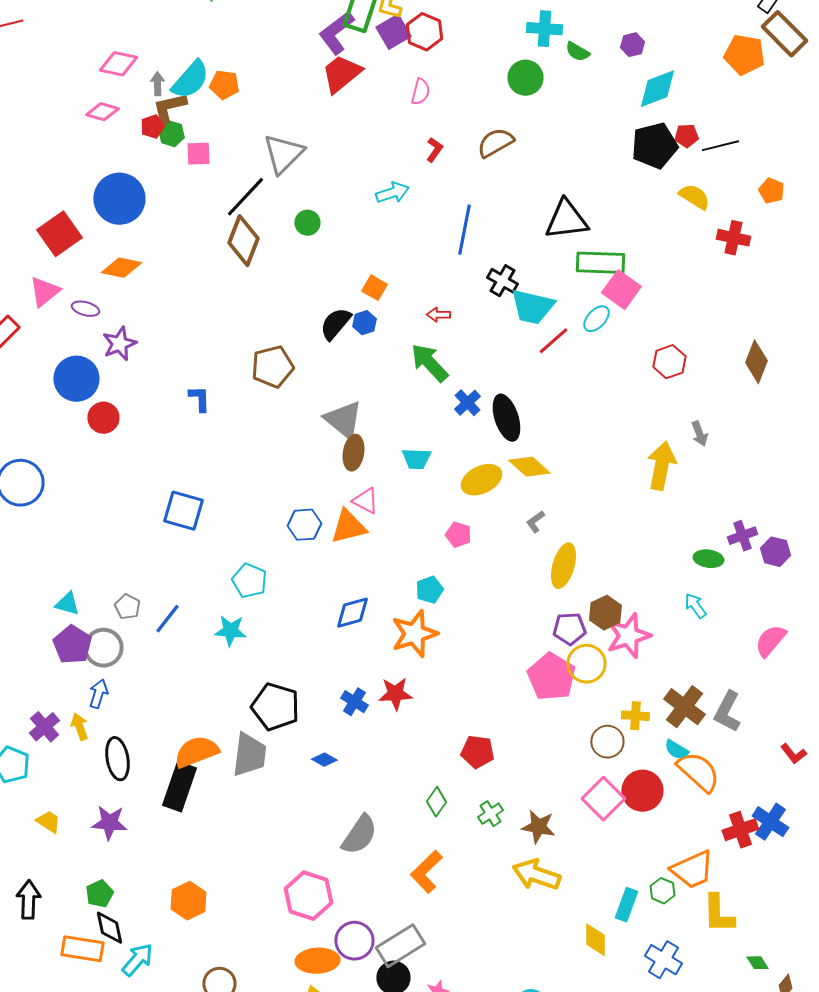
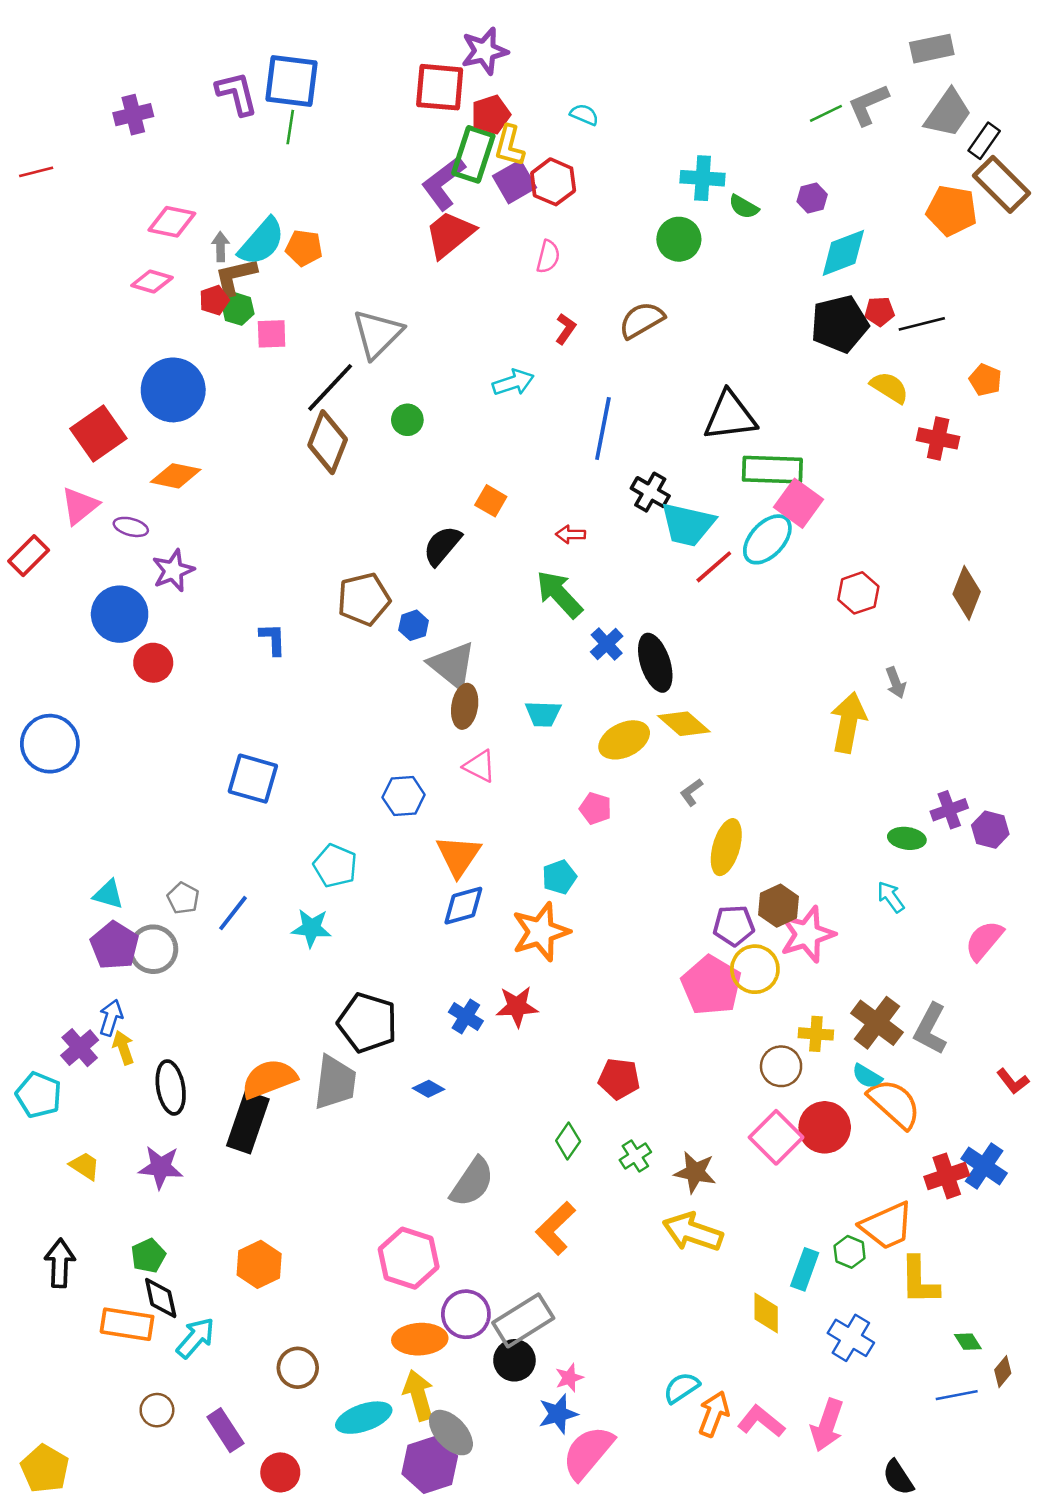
cyan ellipse: (596, 319) -> (767, 539), size x1.5
blue hexagon: (364, 323) -> (414, 625), moved
orange triangle: (348, 527) -> (458, 856), moved, turned -42
blue arrow: (98, 694) -> (111, 1018), moved

